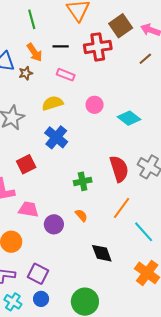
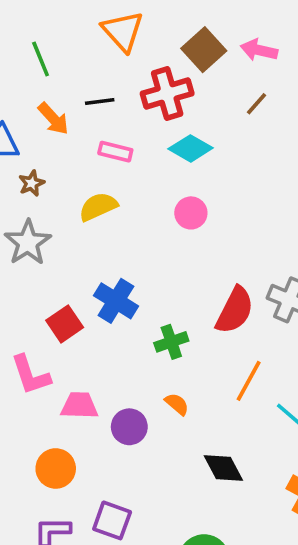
brown star: (26, 73) -> (32, 183), moved
pink circle: (95, 105) -> (191, 213), moved
cyan diamond: (129, 118) -> (191, 148), moved
blue cross: (56, 137) -> (116, 301), moved
red semicircle: (119, 169) -> (235, 310), turned 52

